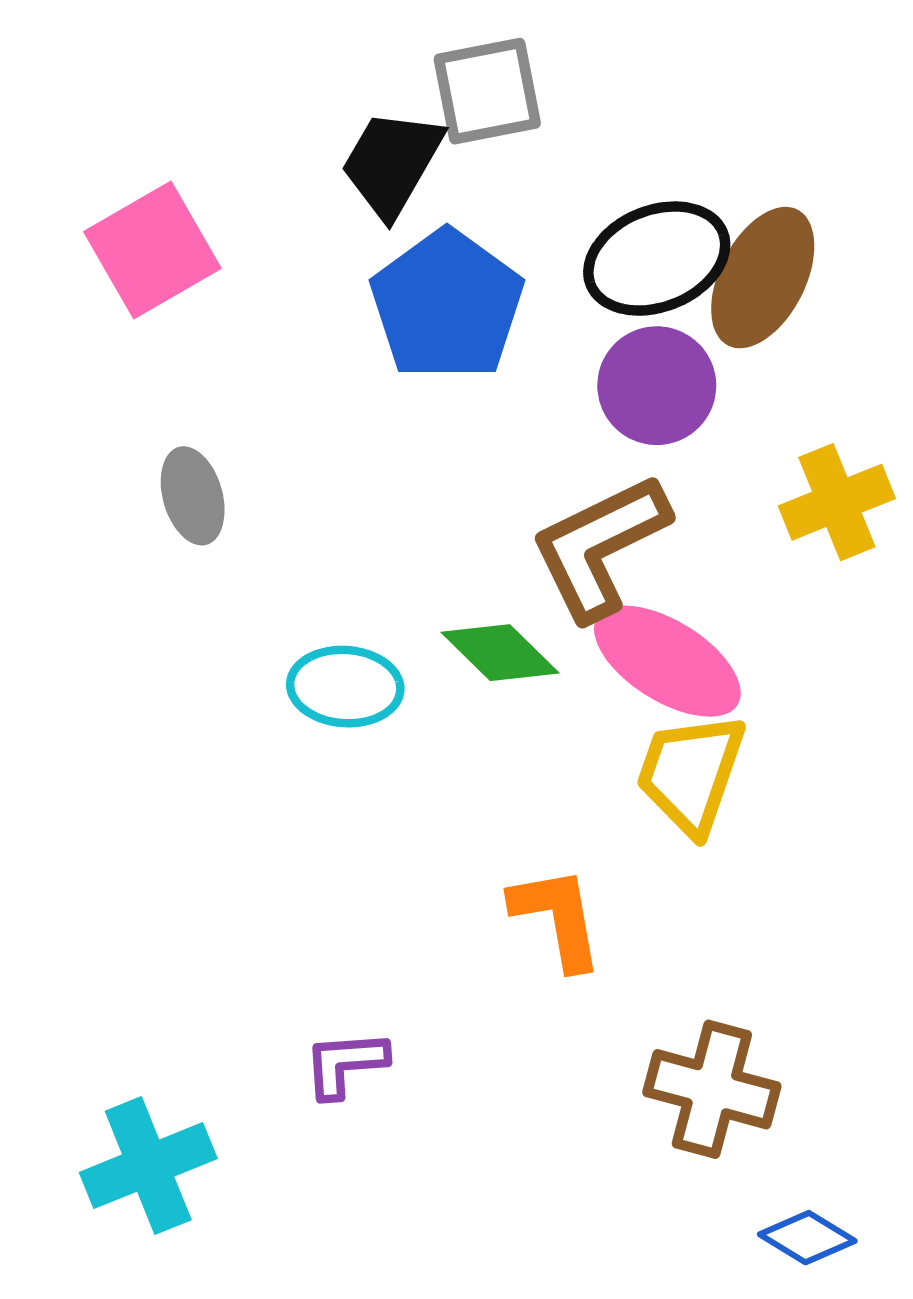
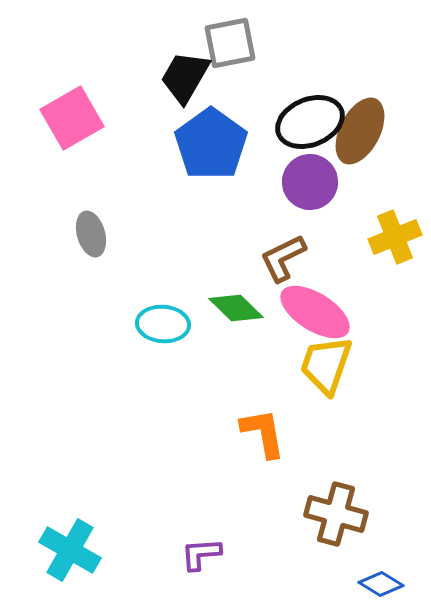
brown L-shape: (600, 547) -> (283, 258), size x0.7
purple L-shape: (345, 1064) -> (201, 554), moved
cyan cross: (148, 1166) -> (70, 550), turned -38

